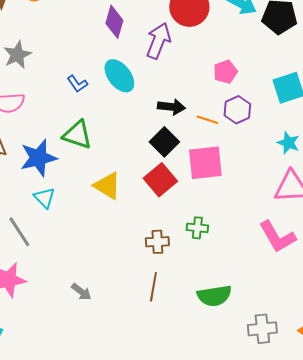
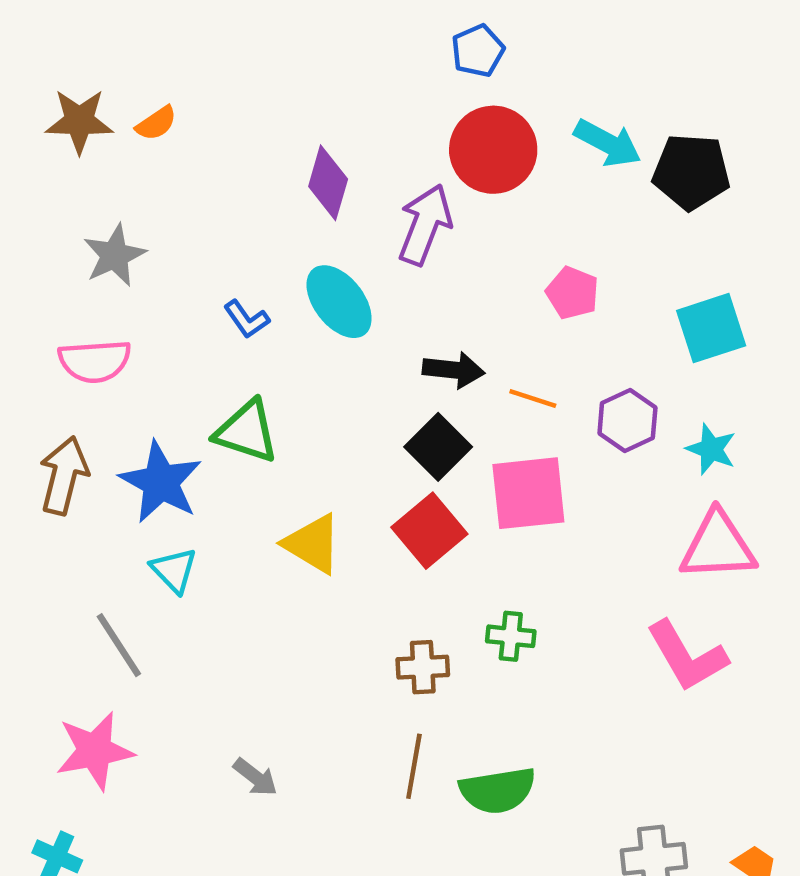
pink pentagon: (225, 72) -> (572, 293), turned -30
purple hexagon: (237, 110) -> (627, 421), moved
blue star: (38, 158) -> (161, 482), turned -30
green semicircle: (214, 296) -> (498, 790), moved

